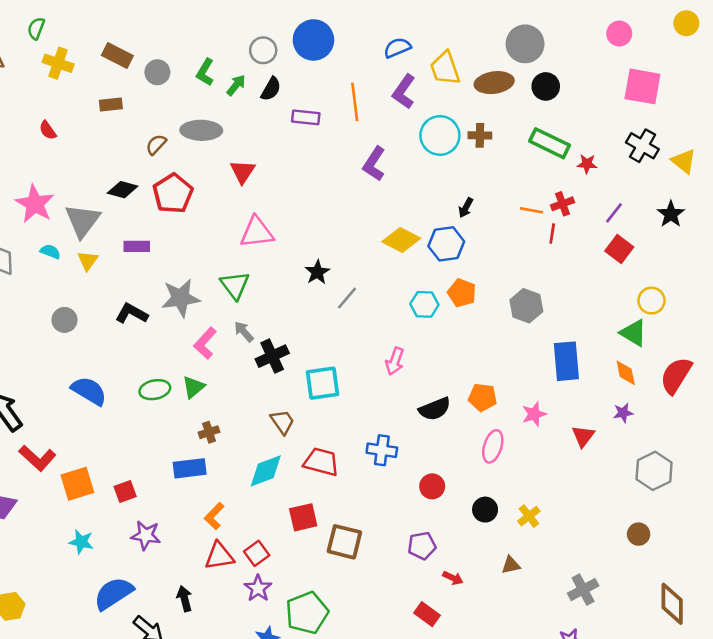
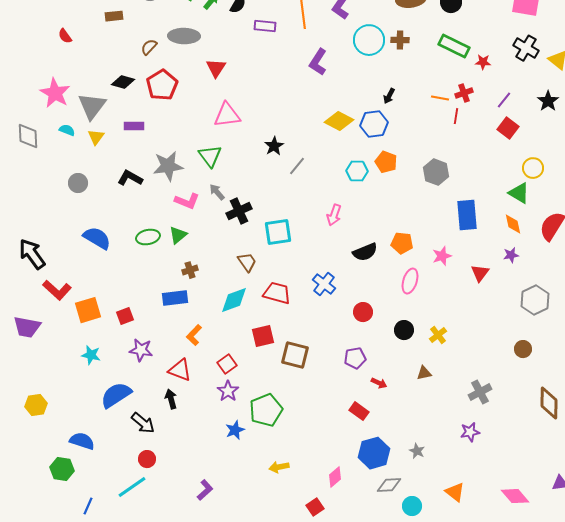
pink L-shape: (205, 343) -> (187, 201), turned -110
blue cross: (382, 450) -> (324, 284), turned 30
red triangle: (219, 556) -> (180, 370), moved, turned 30

